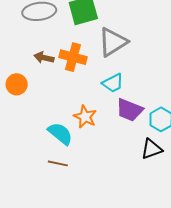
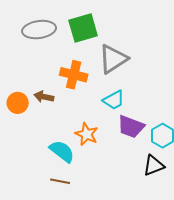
brown arrow: (44, 58) -> (44, 97), moved

